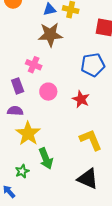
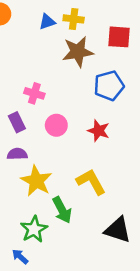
brown star: (50, 35) -> (78, 52), moved
yellow L-shape: (91, 140) -> (91, 182), moved
green star: (22, 171) -> (34, 229), size x1.5

